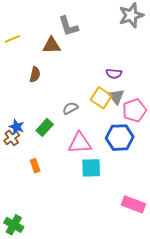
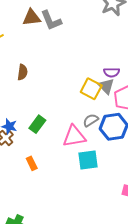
brown triangle: (52, 45) -> (32, 18), moved
purple semicircle: (114, 74) -> (112, 72), moved
gray semicircle: (70, 108) -> (91, 120), moved

